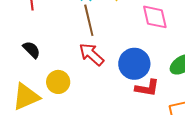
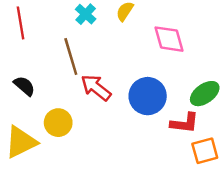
brown line: (89, 20) -> (71, 56), moved
red L-shape: (147, 88) -> (185, 123), moved

